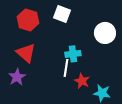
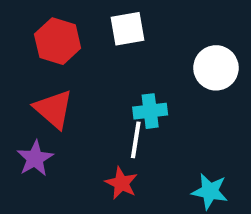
white square: (62, 14) -> (128, 29), turned -30
red star: (82, 81) -> (121, 183), moved

